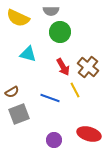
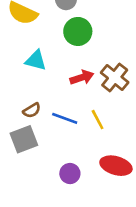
red arrow: (63, 67) -> (82, 77), turned -78
yellow line: (75, 90) -> (98, 120), moved
brown semicircle: (12, 92) -> (32, 110), moved

